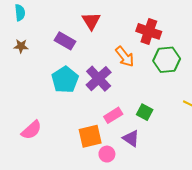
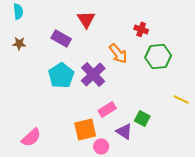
red cross: (149, 31) -> (141, 29), size x0.6
green square: (145, 112) -> (142, 118), moved
pink semicircle: (31, 130) -> (31, 137), moved

